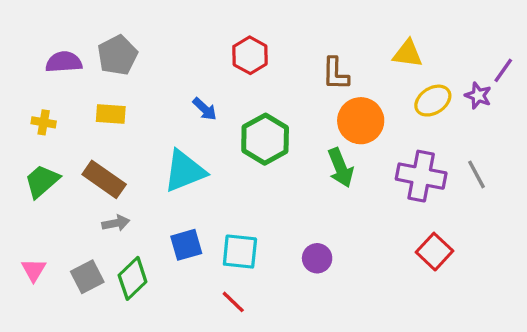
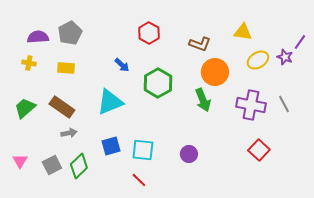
brown L-shape: (336, 74) -> (200, 44), turned -70
yellow cross: (44, 122) -> (29, 63), moved

